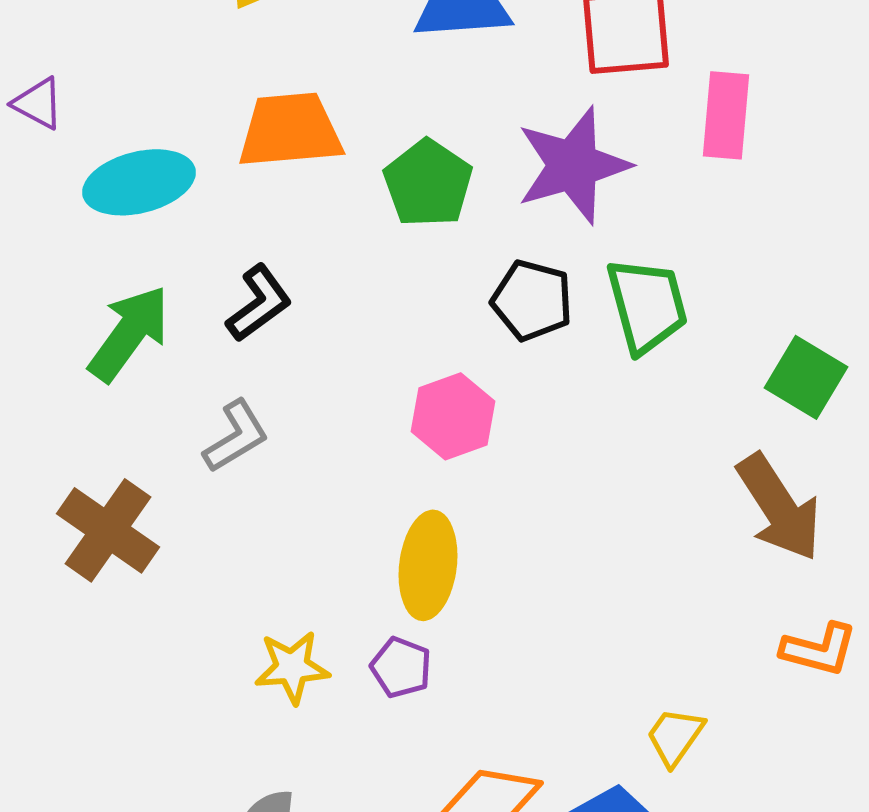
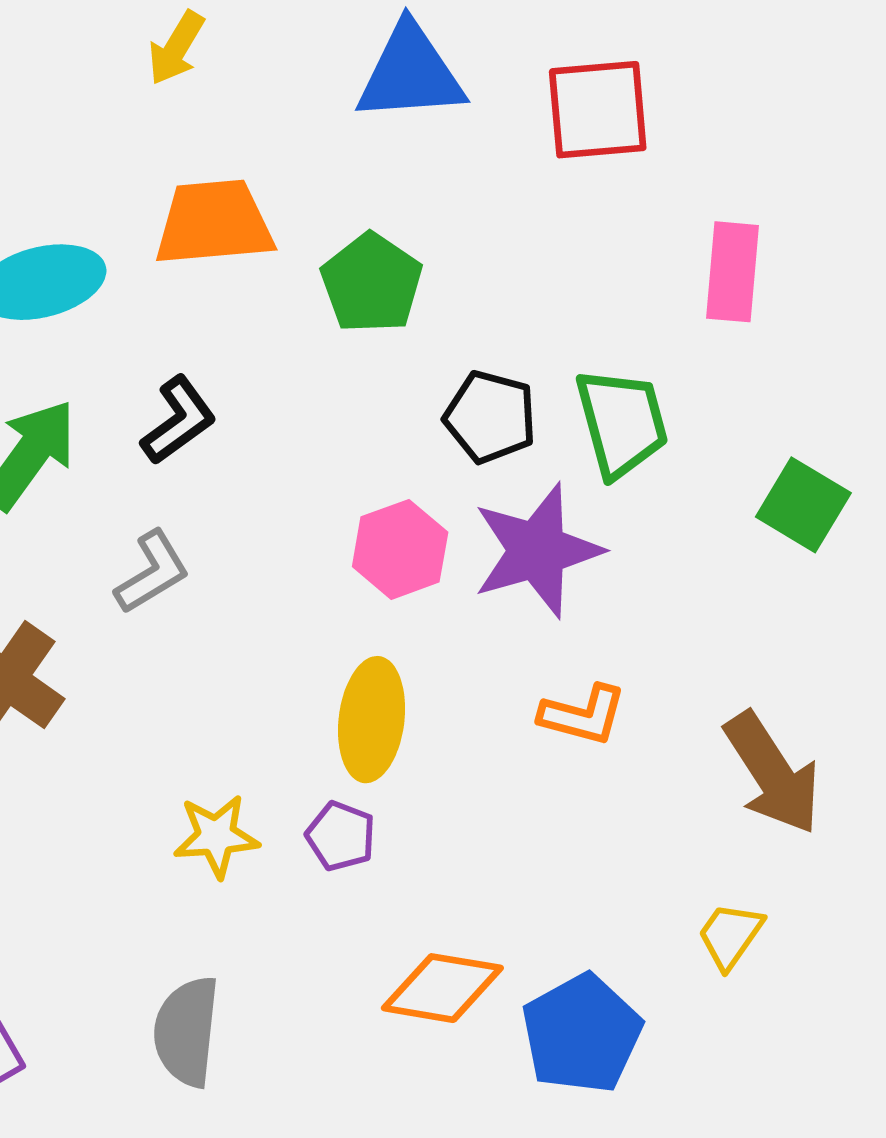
pink rectangle: (726, 115) -> (732, 272), moved
purple star: (573, 165) -> (537, 551), moved
brown arrow: (779, 507) -> (772, 773), moved
orange L-shape: (819, 649) -> (583, 715), moved
yellow trapezoid: (675, 736) -> (730, 935), moved

